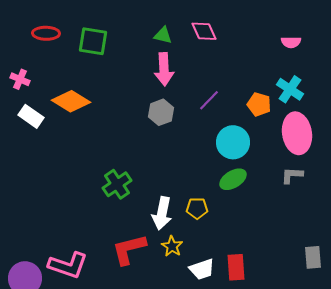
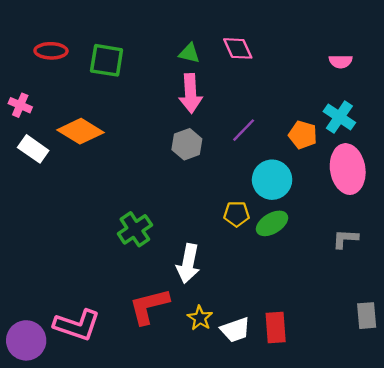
gray L-shape: (292, 175) -> (345, 239), moved
yellow pentagon: (197, 208) -> (237, 214), moved
yellow star: (172, 246) -> (200, 318), moved

